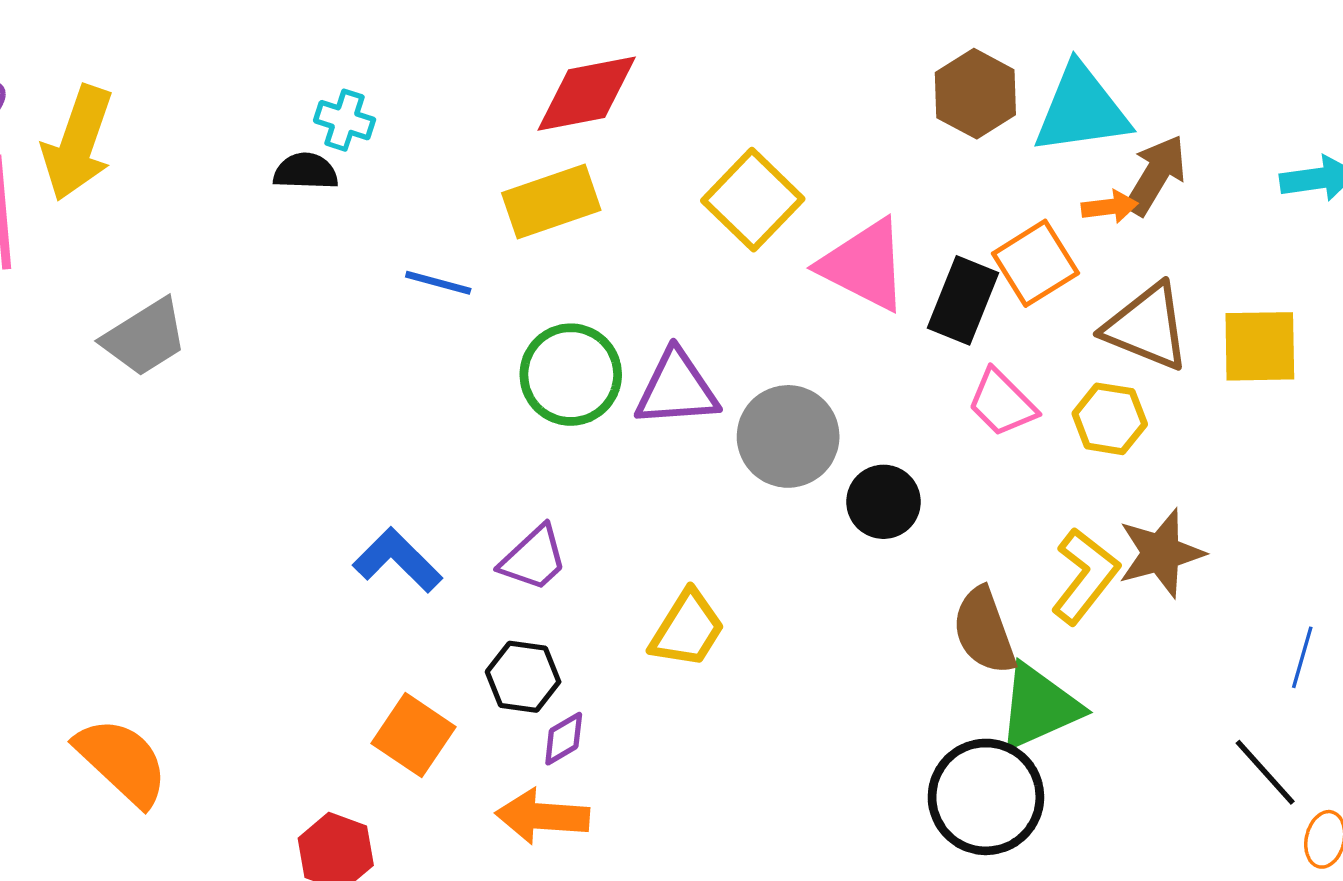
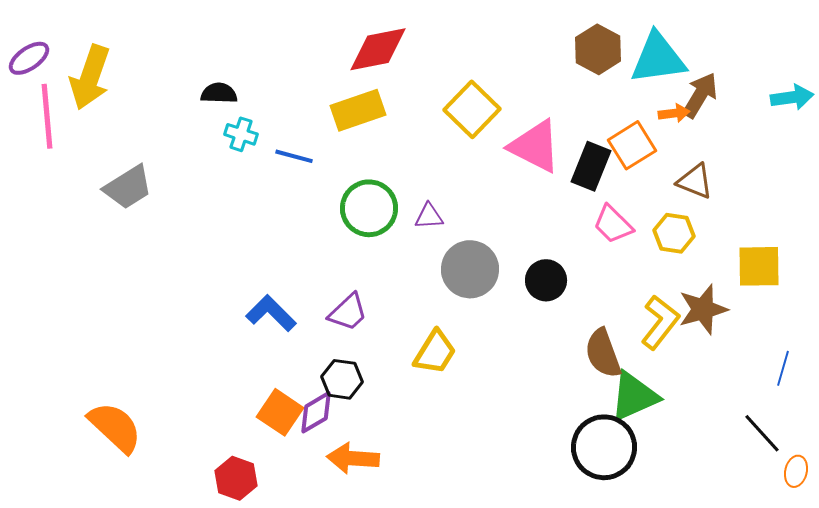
cyan cross: (345, 120) -> (241, 134), moved
brown triangle: (1147, 327) -> (695, 181), size x0.7
yellow square: (1260, 346) -> (759, 266), moved
purple triangle: (677, 389) -> (429, 216), size x0.6
gray circle: (788, 436) -> (470, 269), moved
purple diamond: (564, 739) -> (316, 412), moved, size x1.4

